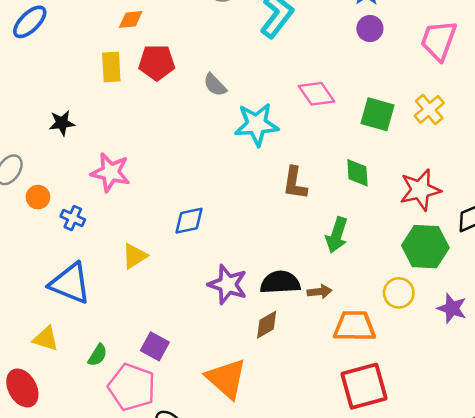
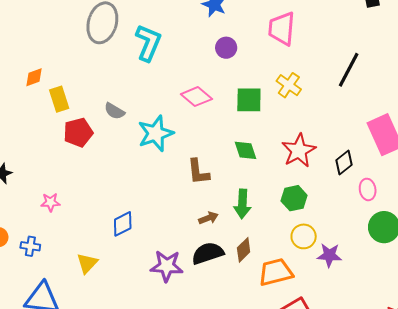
purple circle: (370, 29) -> (226, 48), moved
red pentagon: (157, 62) -> (78, 132), moved
yellow rectangle: (111, 67) -> (59, 99), moved
pink star: (110, 172) -> (50, 202), size x0.6
green hexagon: (425, 247) -> (294, 198), moved, size x0.7
brown arrow: (320, 292) -> (208, 218), moved
purple star: (452, 308) -> (329, 255), moved
brown diamond: (267, 325) -> (244, 250), moved

